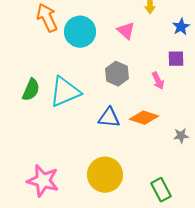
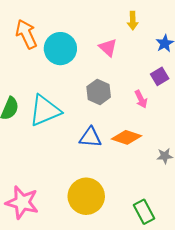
purple square: (176, 59) -> (160, 76), turned -30

